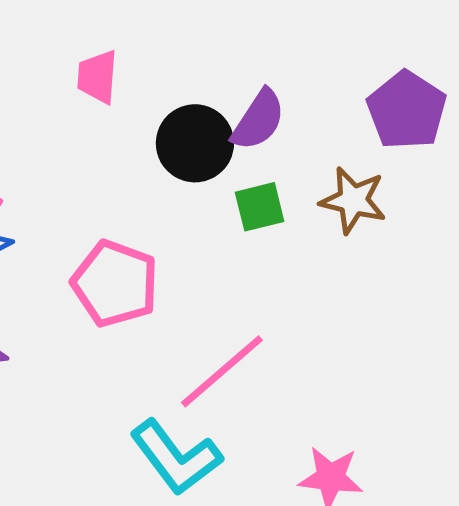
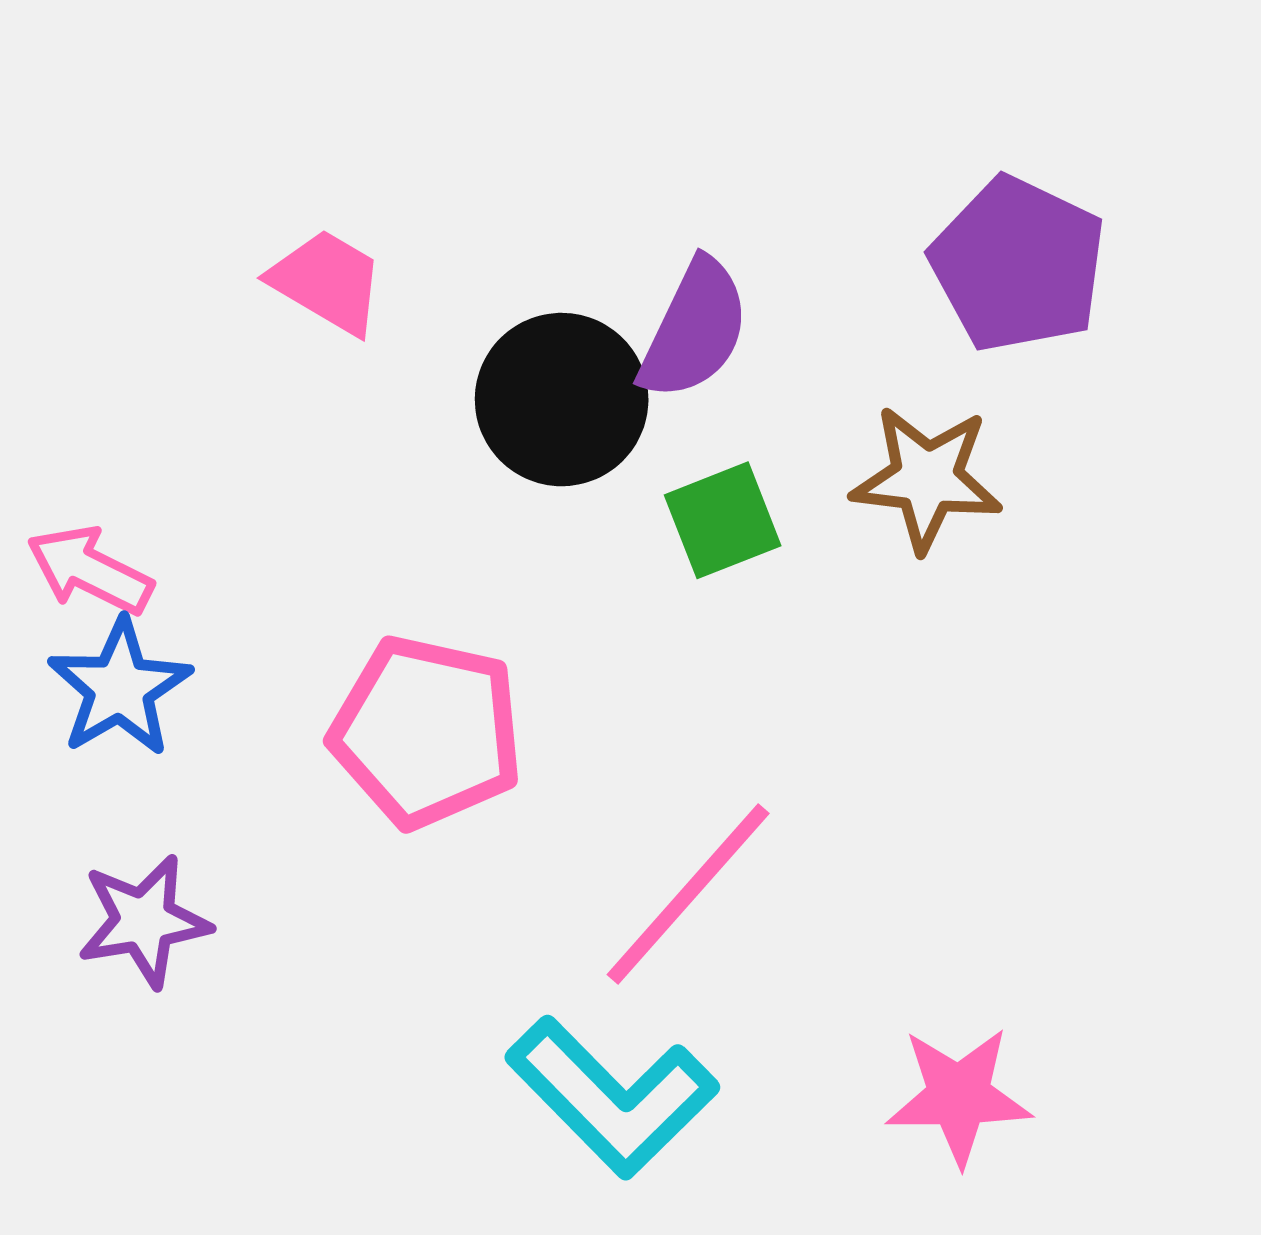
pink trapezoid: (97, 77) -> (327, 282), turned 124

